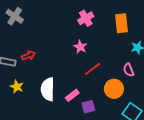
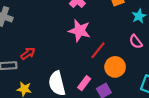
pink star: (80, 47) -> (79, 31), size x1.5
orange circle: (114, 89) -> (115, 67), moved

